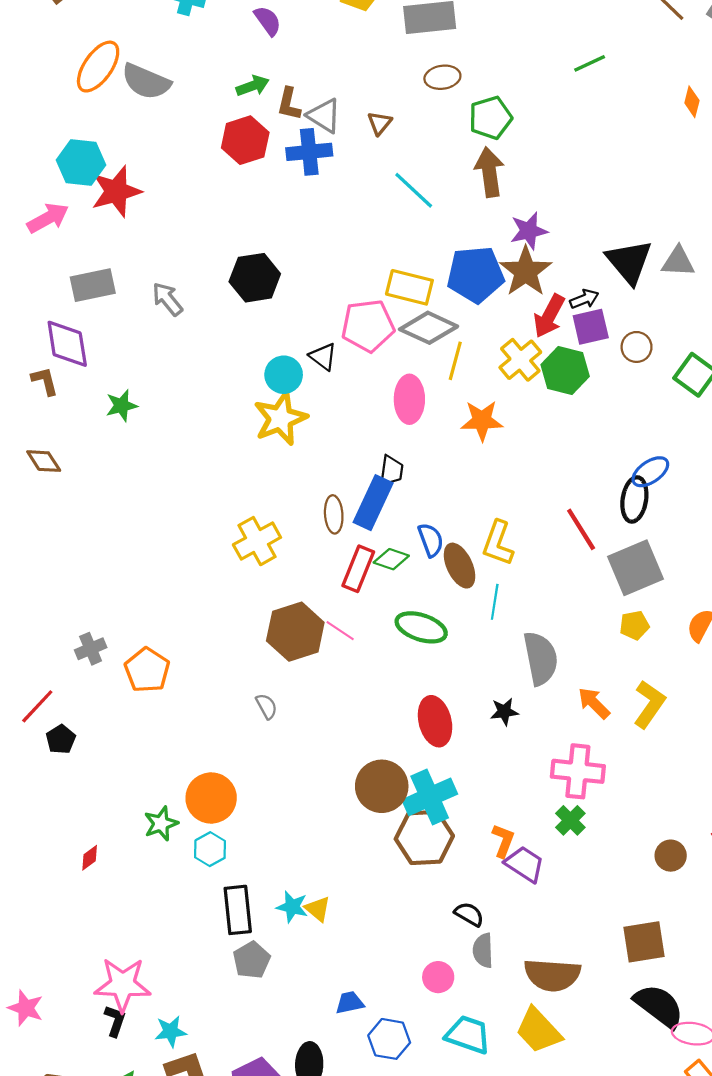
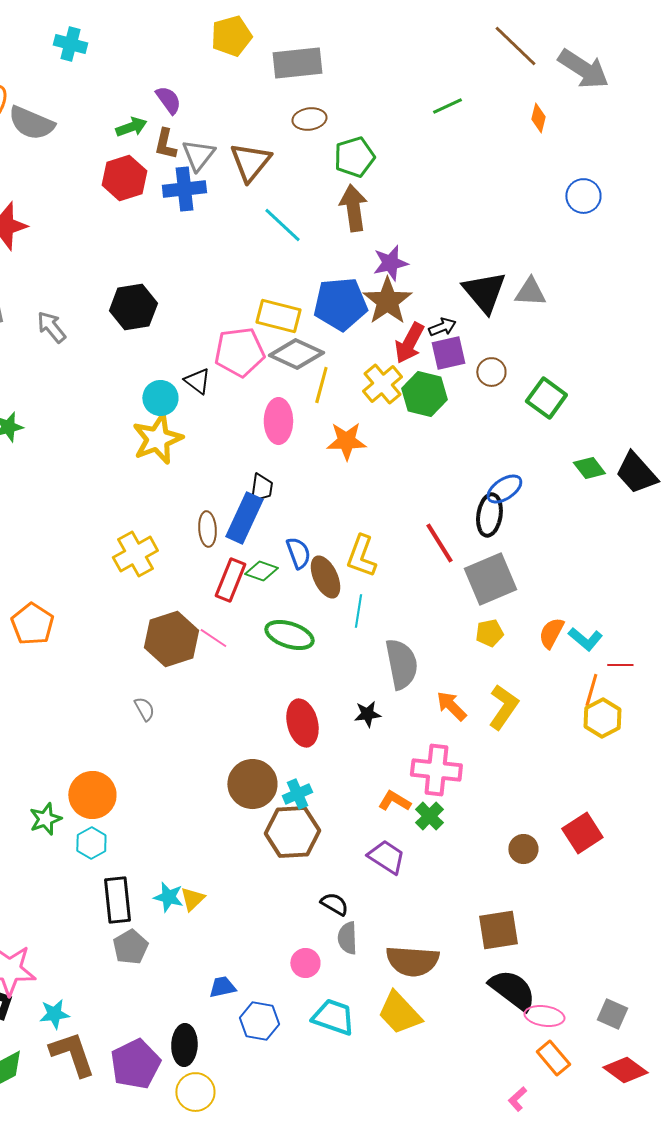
purple semicircle: (268, 21) -> (168, 100), moved
orange diamond: (692, 102) -> (538, 118), moved
gray triangle: (324, 116) -> (198, 155), turned 36
brown triangle: (380, 123) -> (250, 162), size x1.8
orange pentagon: (147, 670) -> (32, 624), moved
cyan cross: (430, 797) -> (297, 794), size x0.6
orange L-shape: (503, 841) -> (394, 801), moved, turned -80
yellow triangle: (318, 909) -> (192, 899), turned 36

